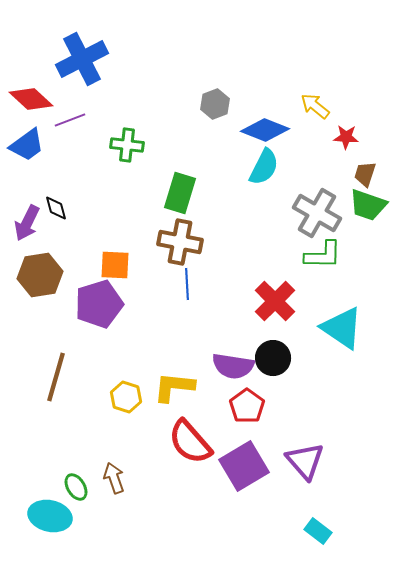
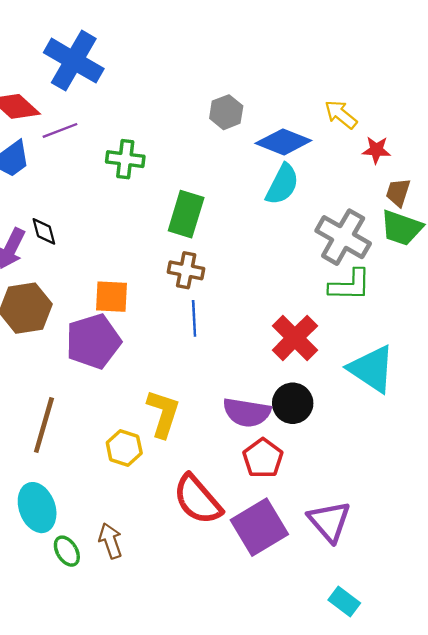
blue cross: (82, 59) -> (74, 61), turned -33
brown cross: (180, 242) -> (186, 270), size x0.7
yellow L-shape: (174, 387) -> (163, 414), moved, turned 102
cyan ellipse: (50, 516) -> (37, 508), moved, turned 57

